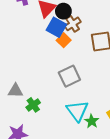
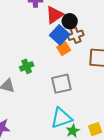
green cross: (33, 105) -> (27, 66), moved
cyan triangle: (77, 111) -> (61, 118), turned 35

